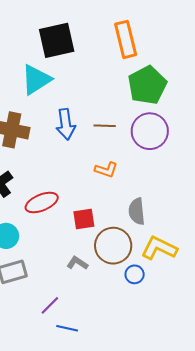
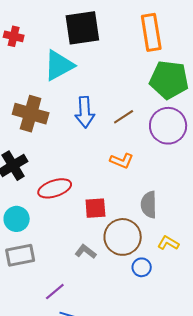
green pentagon: (147, 85) -> (169, 80), turned 30
brown line: (105, 126) -> (124, 117), turned -40
yellow L-shape: (159, 248) -> (168, 243), size x0.6

